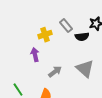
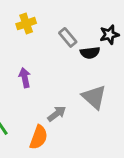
yellow cross: (45, 35) -> (26, 24), moved
gray arrow: (55, 72) -> (57, 114), moved

